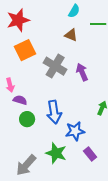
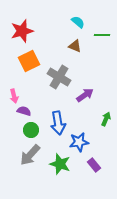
cyan semicircle: (74, 11) -> (78, 22), turned -80
purple arrow: (82, 72) -> (85, 95), moved, turned 78
gray arrow: (26, 165) -> (30, 155), moved

